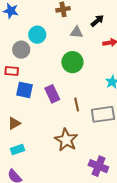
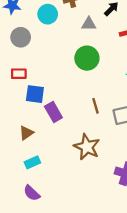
cyan circle: (37, 35) -> (48, 14), moved
gray circle: (21, 50) -> (21, 37), moved
purple rectangle: (52, 94) -> (53, 112), moved

